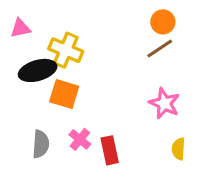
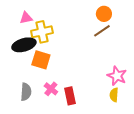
pink triangle: (20, 28) -> (26, 18), moved
yellow cross: (66, 50) -> (42, 32), turned -35
pink star: (164, 103) -> (117, 76), moved

